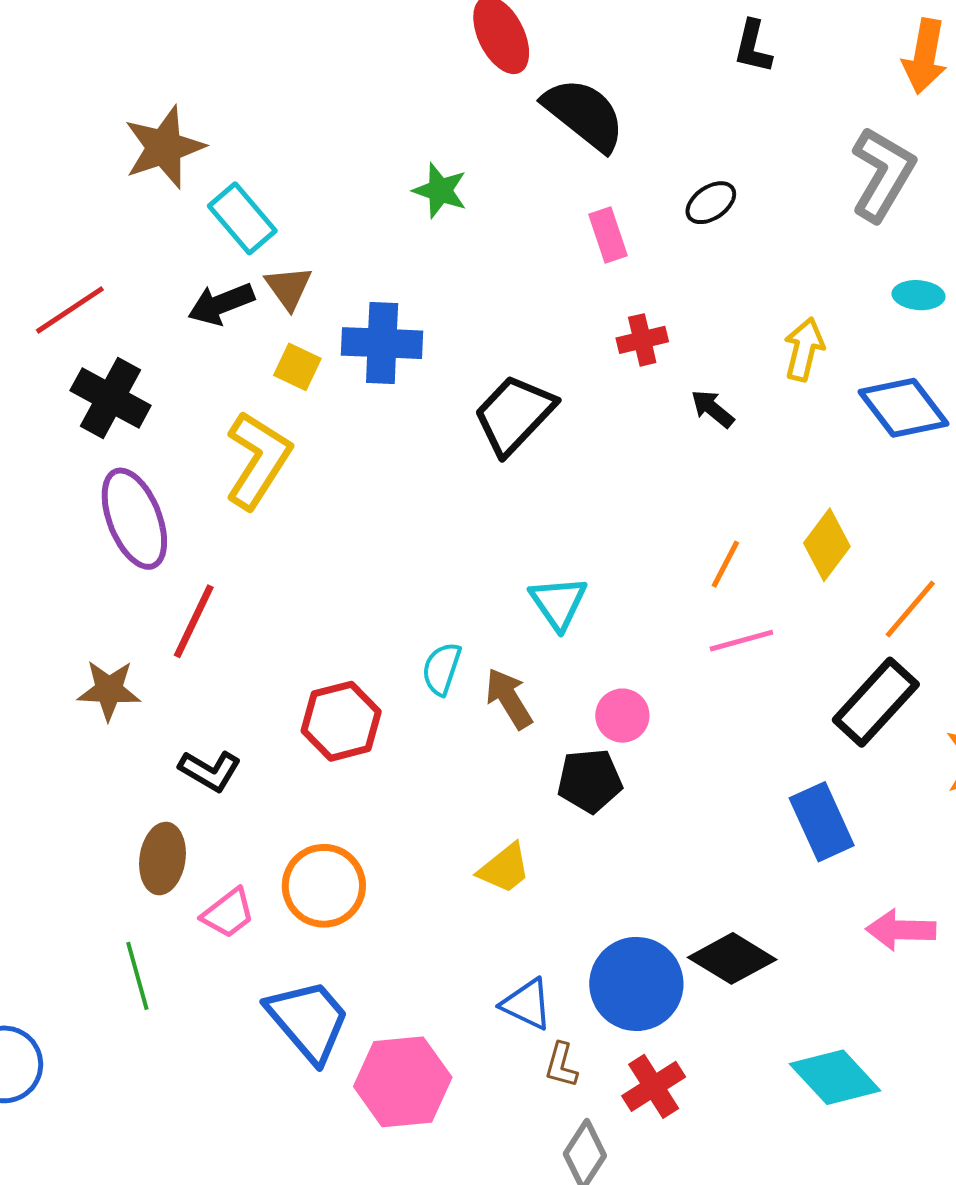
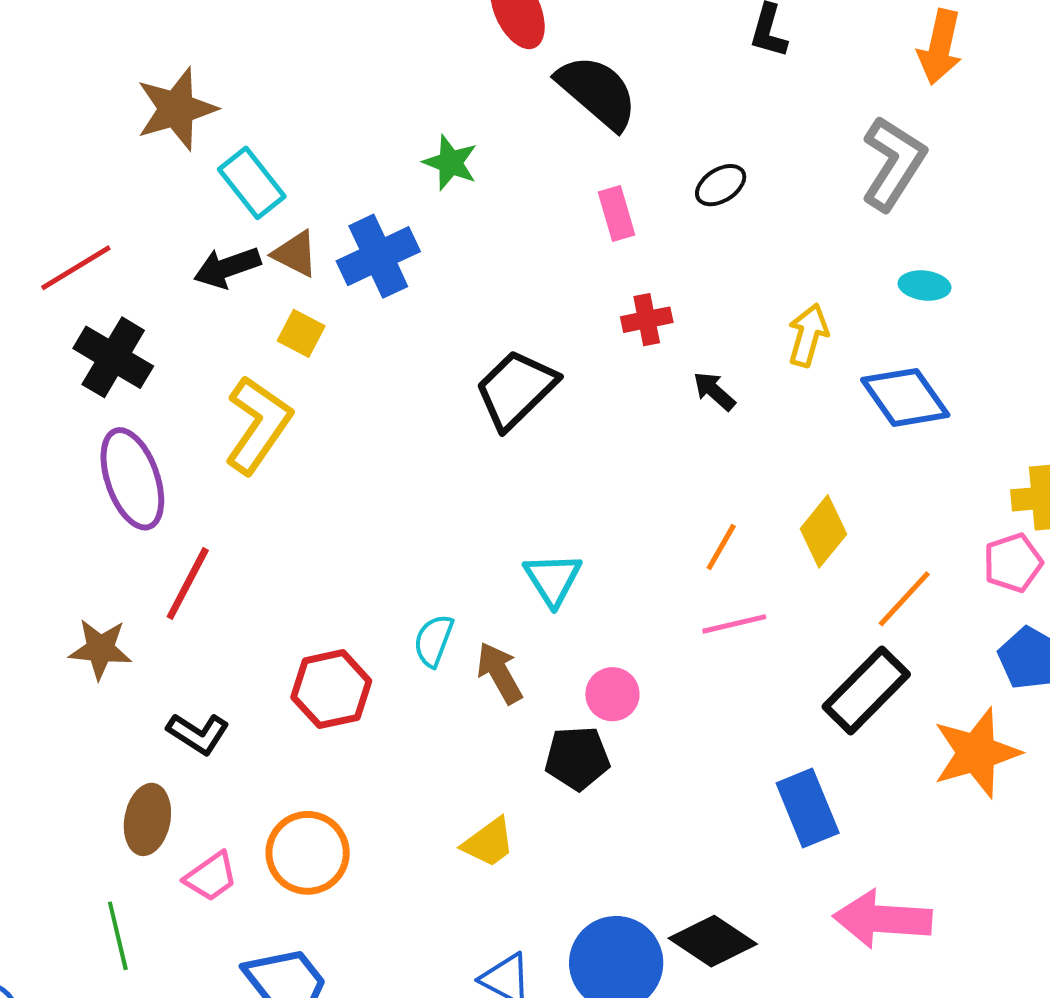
brown triangle: (288, 288) -> (295, 254), turned -30
blue cross: (382, 343) -> (378, 256), moved, turned -30
pink arrow: (901, 930) -> (883, 919), size x1.4

